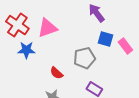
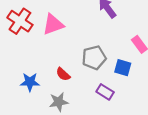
blue square: (105, 39) -> (123, 68), moved
blue star: (26, 50) -> (30, 82), moved

